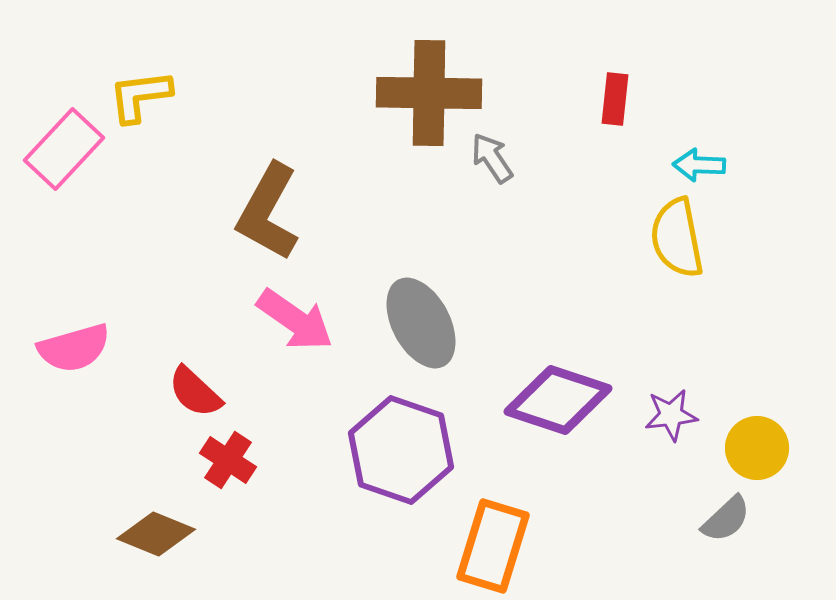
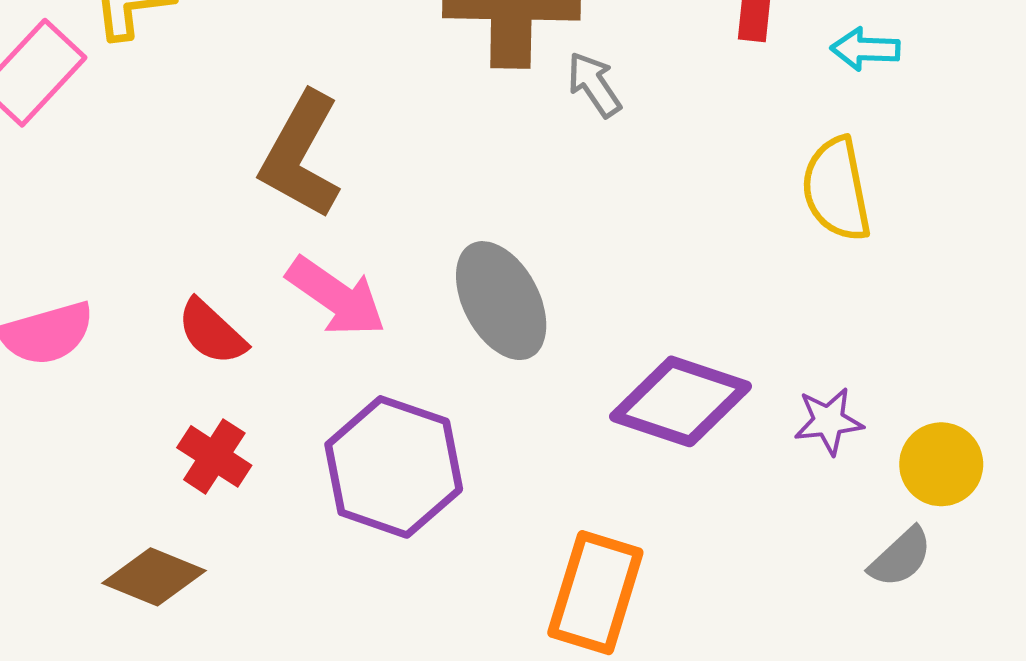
cyan arrow: (699, 165) -> (865, 49), moved
red semicircle: (195, 392) -> (212, 332), moved
purple hexagon: (401, 450) -> (394, 467), moved
red cross: (228, 460) -> (214, 456), moved

